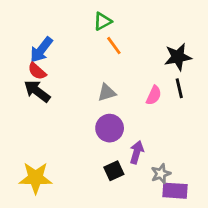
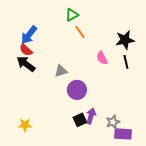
gray triangle: (107, 93) -> (61, 71), moved
pink semicircle: (154, 95) -> (102, 58), moved, turned 128
purple arrow: (137, 152) -> (91, 116), moved
yellow star: (36, 178) -> (25, 125), size x0.6

